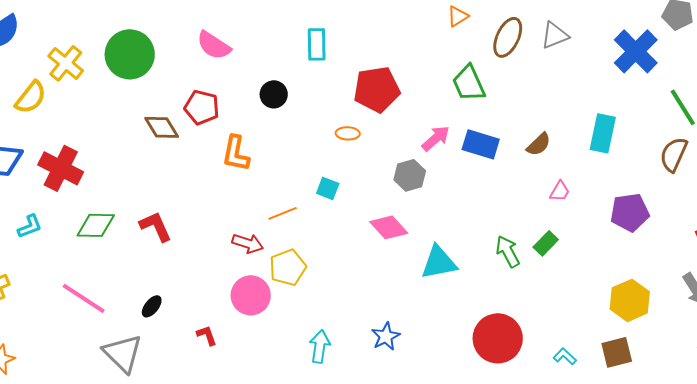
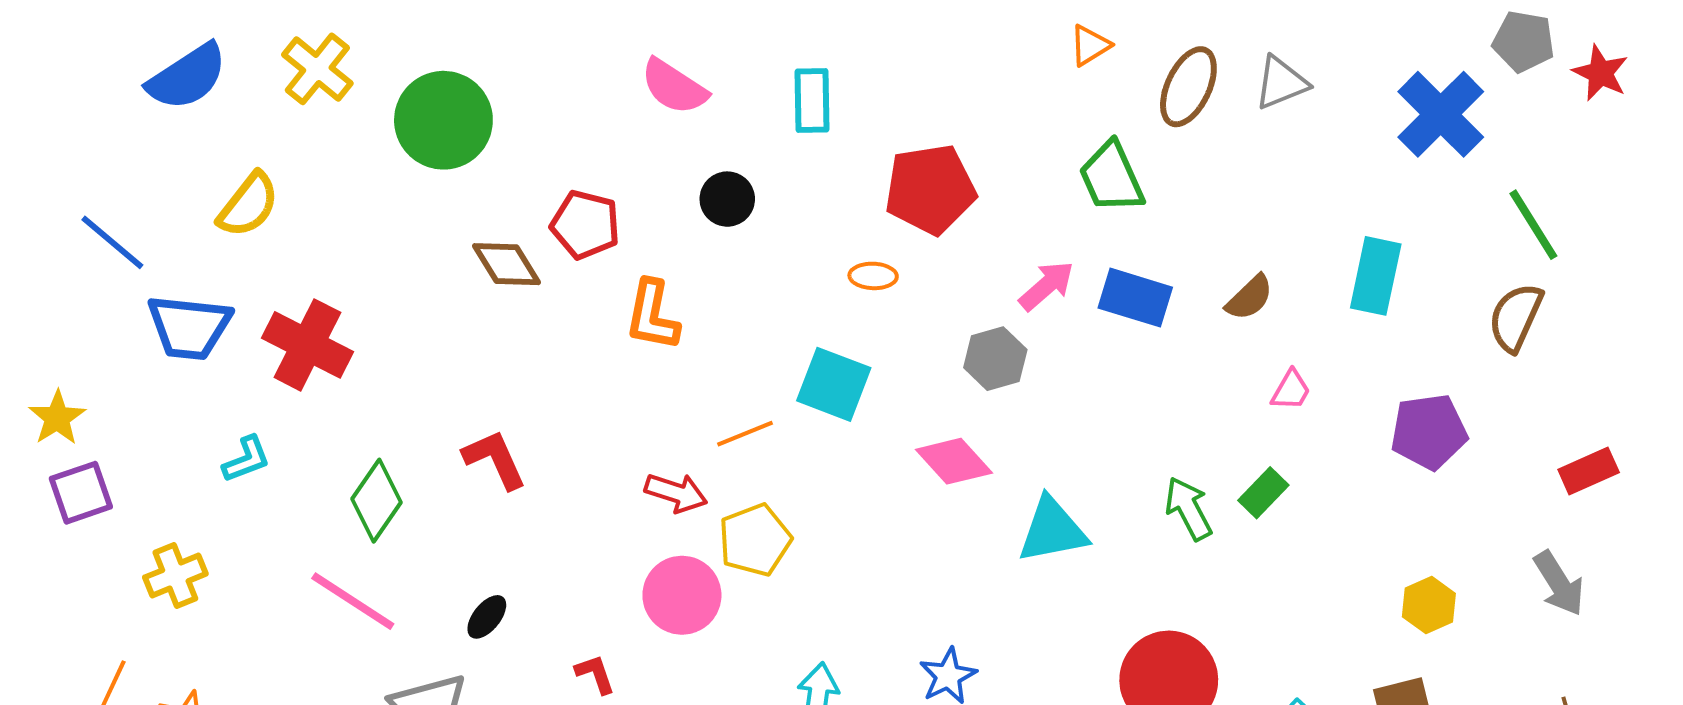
pink semicircle: (214, 45) -> (674, 87), moved
yellow cross: (66, 63) -> (317, 69), moved
cyan square: (328, 188) -> (834, 384), size x1.6
green diamond: (96, 225) -> (376, 501), moved, turned -57
yellow hexagon: (630, 300) -> (1429, 605), size x0.7

